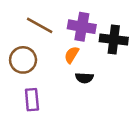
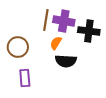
brown line: (40, 25) -> (46, 20), moved, turned 70
black semicircle: (84, 78) -> (66, 61), size x1.5

